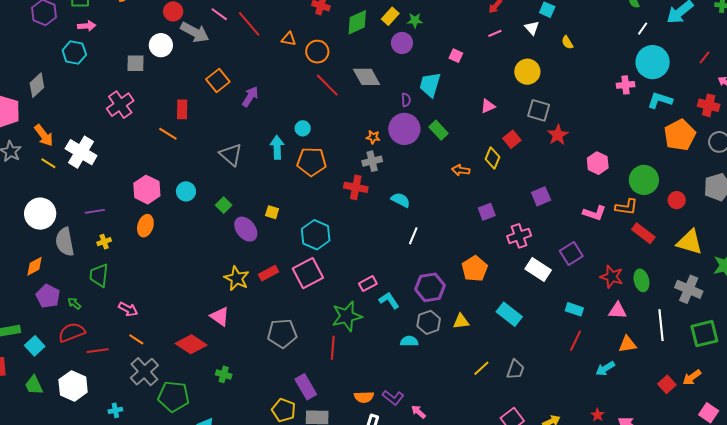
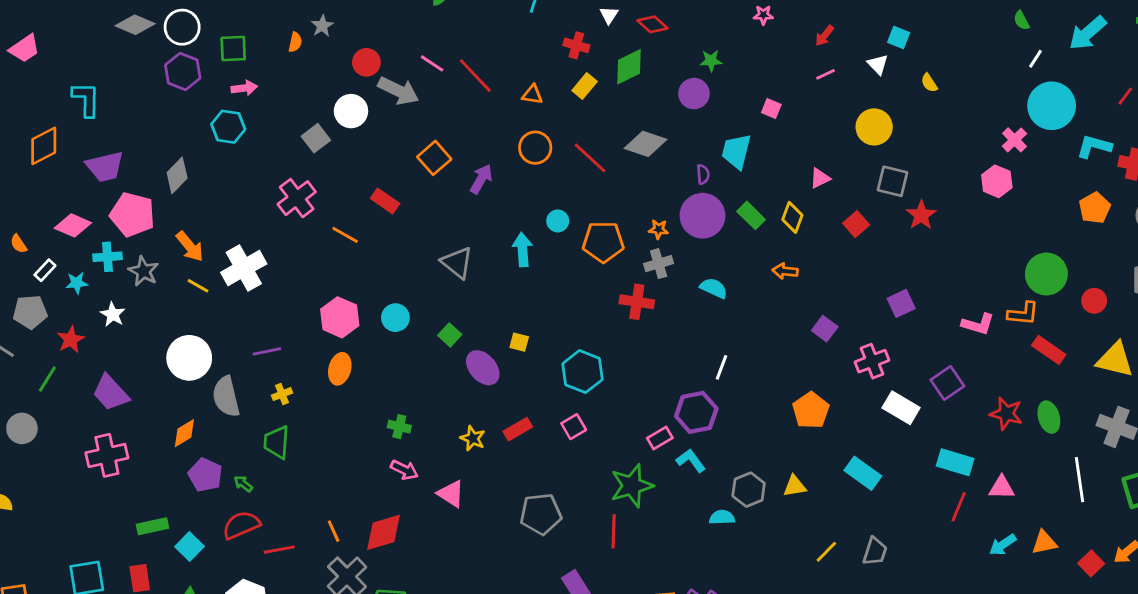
yellow rectangle: (390, 16) -> (585, 86), moved
orange circle: (317, 52) -> (535, 148), moved
gray square: (135, 63) -> (316, 138), turned -36
gray diamond: (367, 77) -> (646, 144), turned -40
pink cross: (626, 85) -> (1015, 140), turned -36
cyan L-shape: (660, 100) -> (1094, 146), moved
red rectangle: (182, 109) -> (385, 201), turned -54
orange line: (168, 134) -> (345, 235), moved
orange pentagon: (680, 135) -> (1095, 208), size x0.7
white cross: (81, 152) -> (244, 268), turned 32
yellow diamond: (492, 158) -> (792, 217), moved
orange pentagon: (312, 162) -> (603, 242), moved
pink hexagon: (598, 163) -> (997, 181), moved
cyan semicircle: (401, 200) -> (714, 288), moved
purple square: (487, 212) -> (825, 329), turned -30
pink square: (308, 273) -> (574, 427), size x0.6
yellow star: (237, 278) -> (473, 438), size x0.7
purple hexagon: (430, 287) -> (696, 412), moved
pink arrow: (128, 309) -> (404, 470), moved
cyan rectangle: (574, 309) -> (955, 462), size x1.4
pink triangle: (618, 311) -> (1002, 488), moved
orange line: (136, 339) -> (334, 531), turned 35
red diamond: (191, 344) -> (383, 532), moved, turned -48
orange triangle: (627, 344) -> (1044, 542), moved
green cross: (224, 374) -> (399, 427), moved

